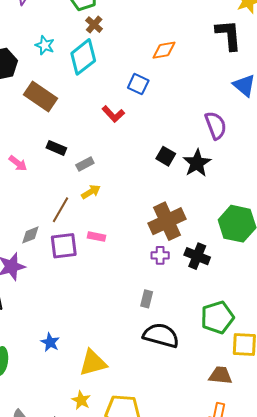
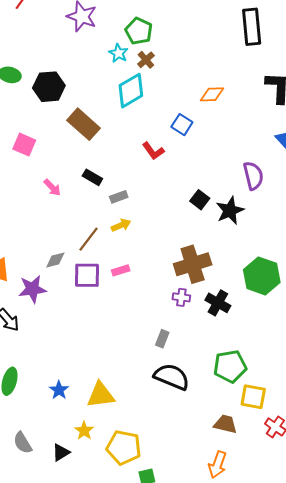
cyan star: (45, 45) -> (118, 53), moved
pink rectangle: (96, 237) -> (121, 270), turned -36
blue star: (50, 342) -> (59, 390), moved

